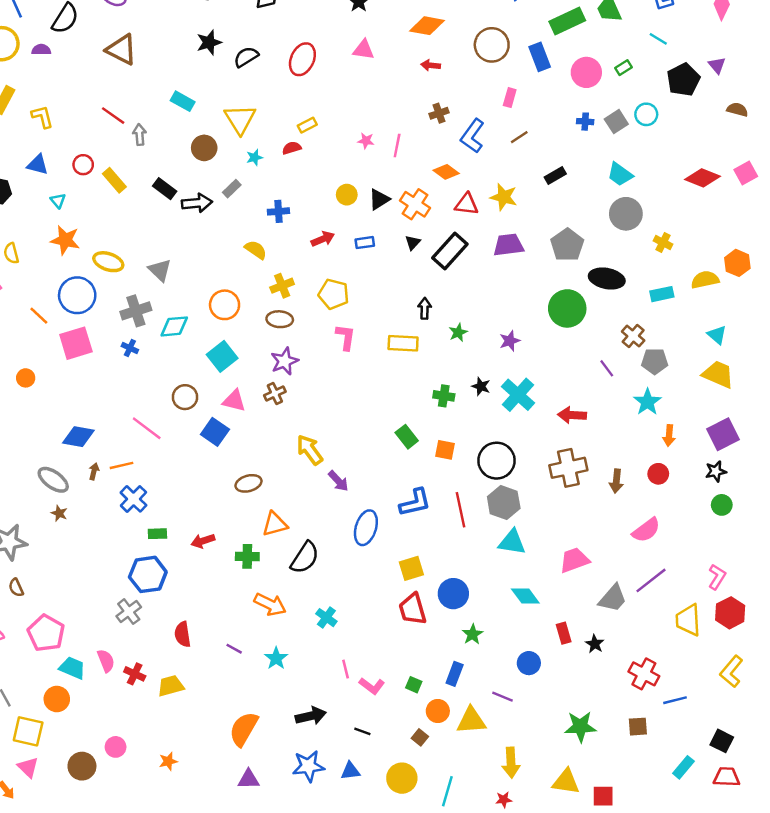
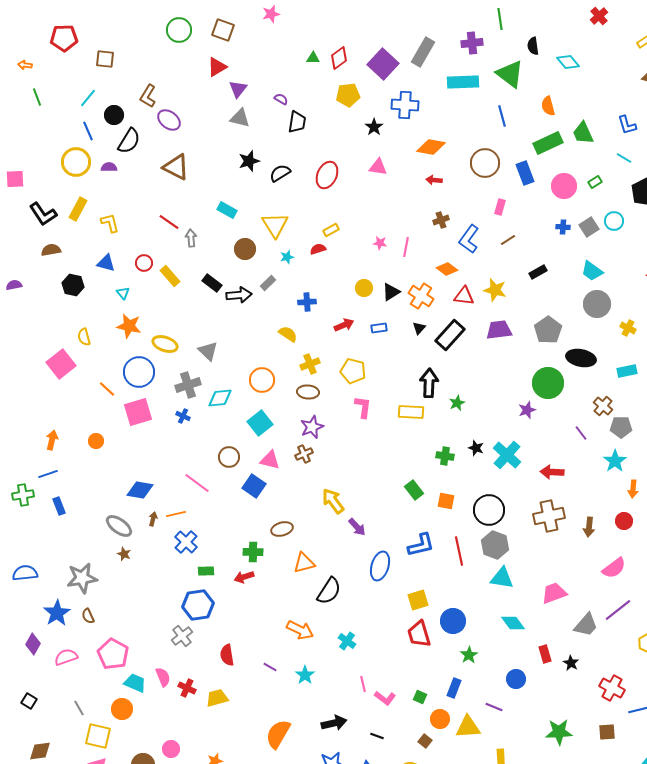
black arrow: (425, 308) -> (429, 383), size x1.6
purple star: (510, 341) -> (527, 410), moved
green cross: (247, 556) -> (253, 552), moved

